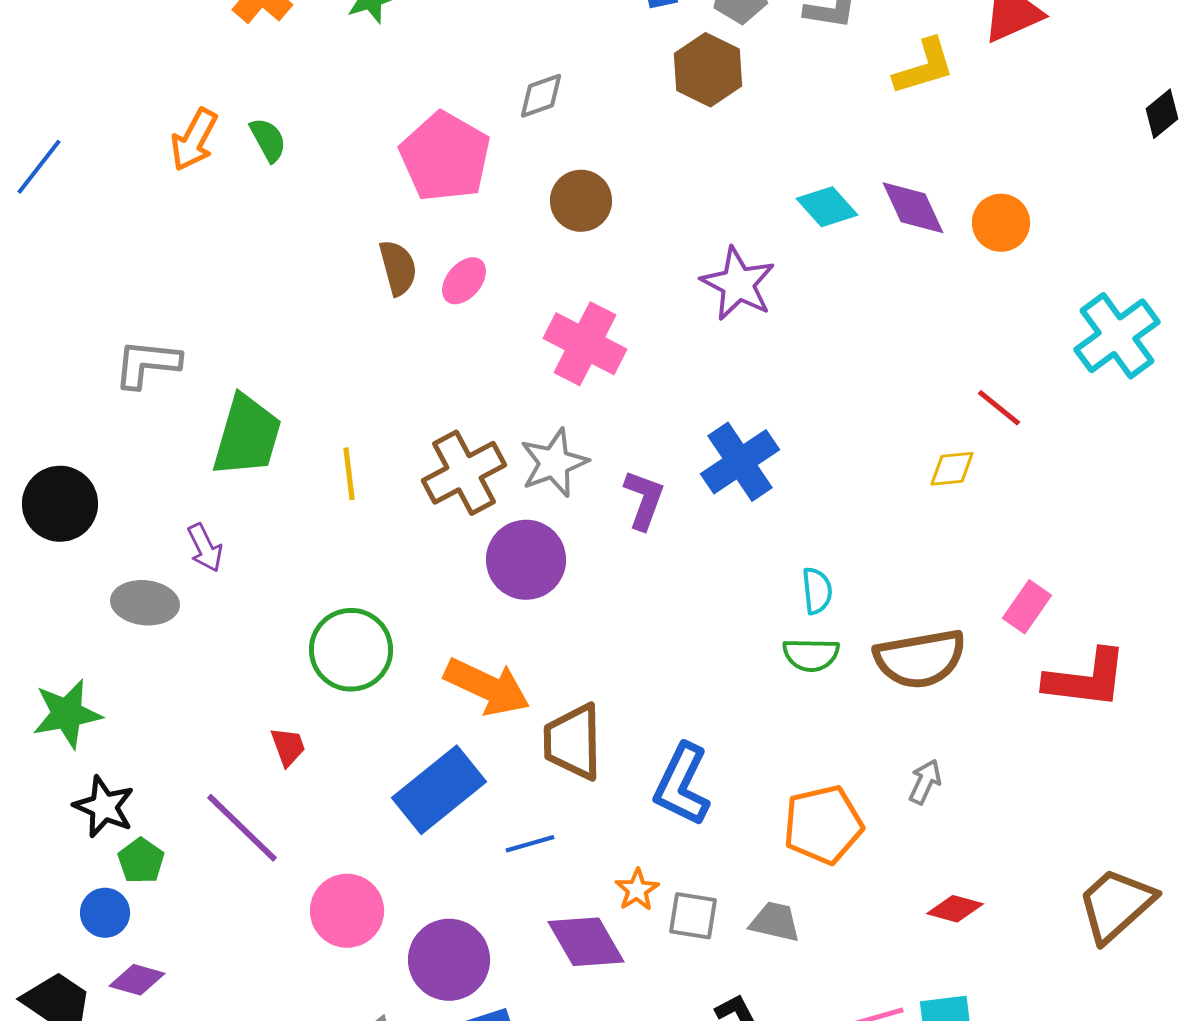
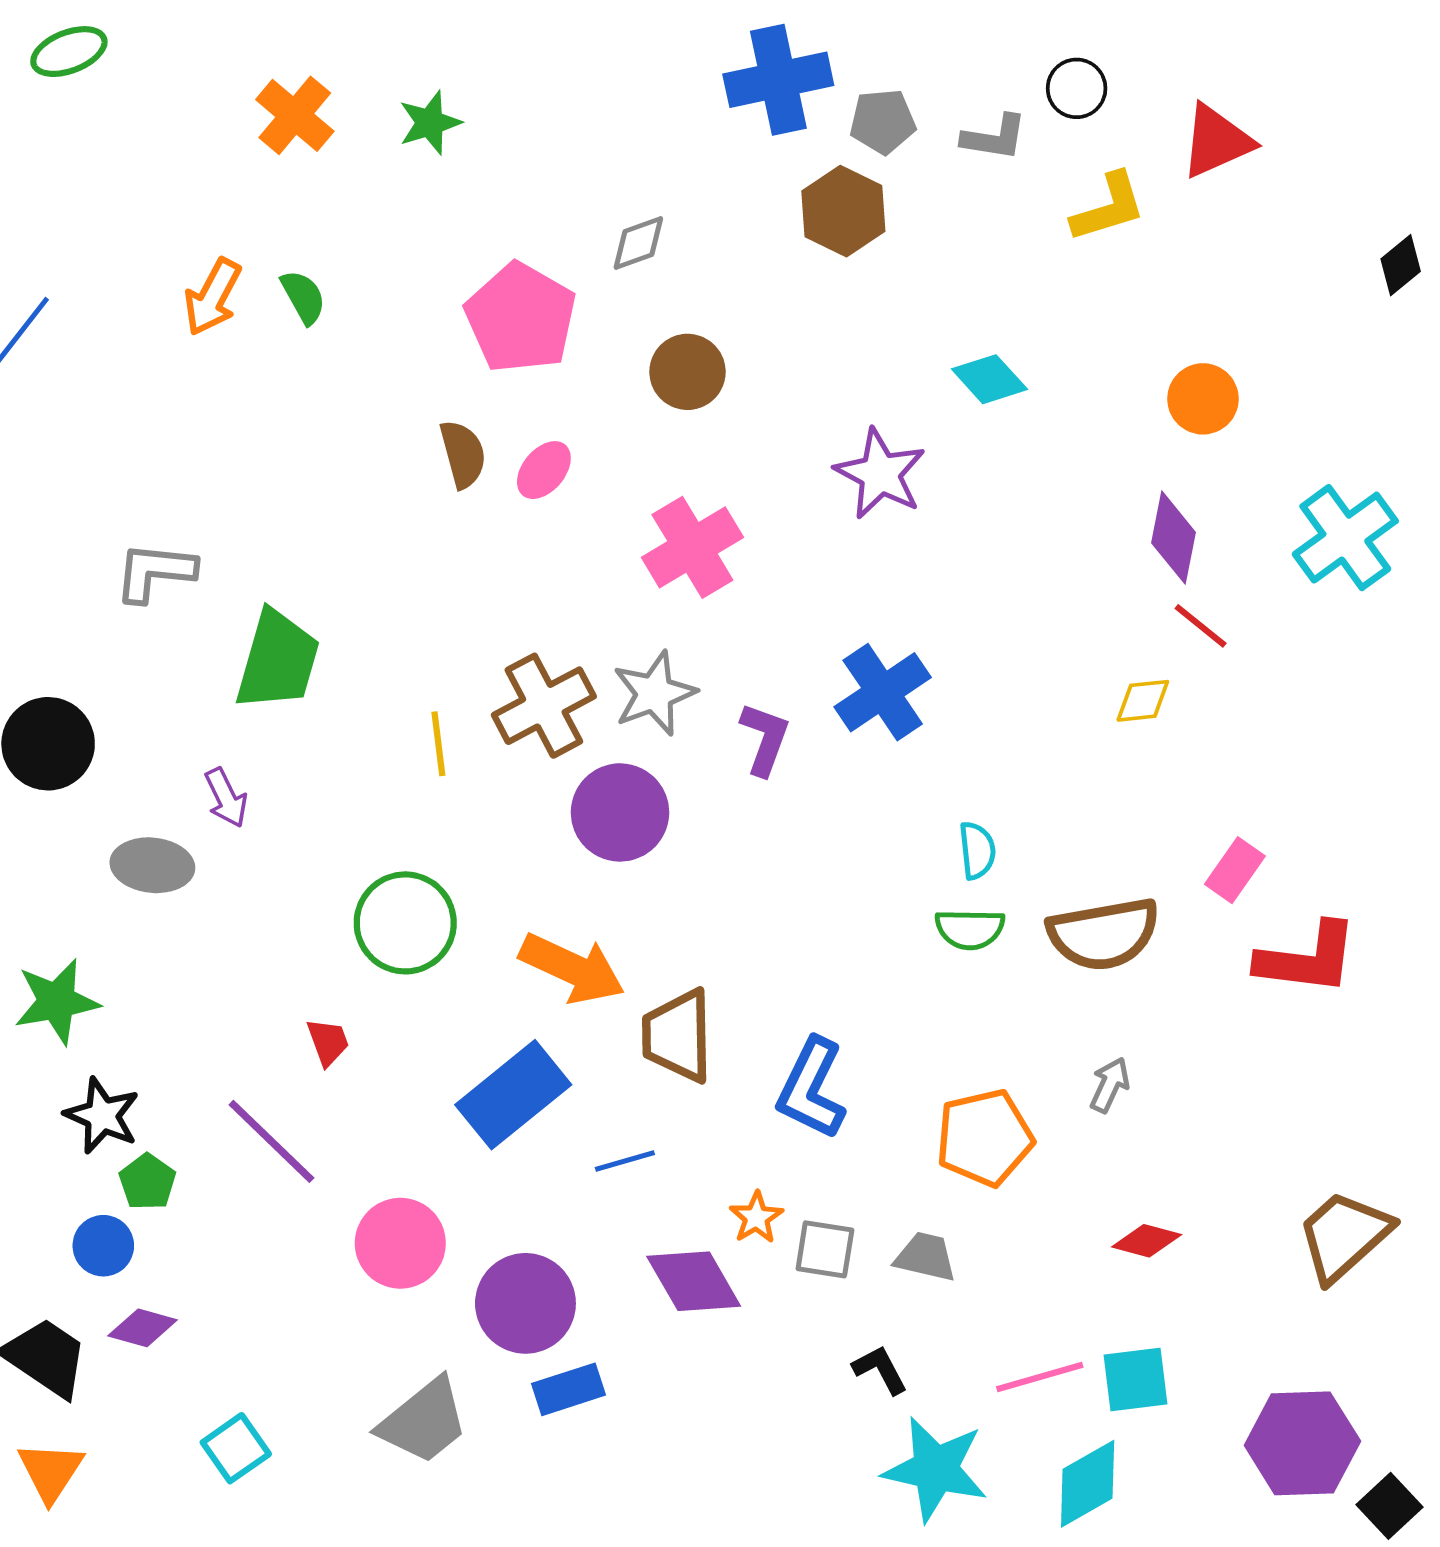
purple diamond: (913, 208) -> (1174, 538), moved, turned 36
pink cross: (585, 344) -> (692, 547), turned 32
yellow line: (349, 474) -> (438, 744), moved

